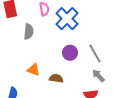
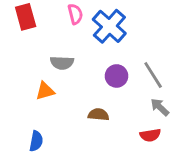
gray semicircle: (29, 32) -> (62, 63), moved, turned 91
orange triangle: (33, 70) -> (45, 91), moved, turned -32

